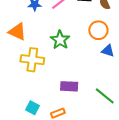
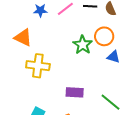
green star: (60, 40) -> (83, 45), moved

